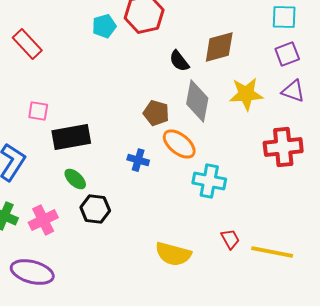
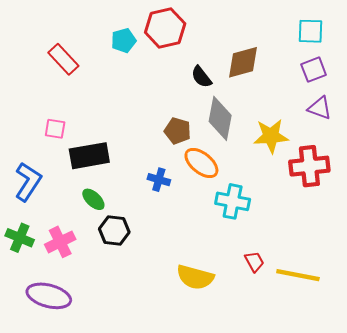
red rectangle: (27, 44) -> (63, 59), moved
yellow star: (246, 94) -> (271, 136), moved

